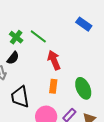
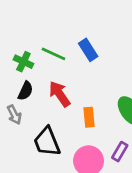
blue rectangle: (84, 24) -> (88, 50), moved, turned 35
red arrow: (54, 60) -> (60, 94), moved

